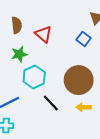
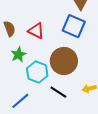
blue square: (84, 39) -> (74, 26), size x1.6
brown circle: (79, 80) -> (64, 61), moved

